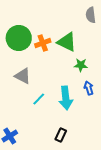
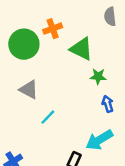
orange cross: (43, 43) -> (53, 29), moved
cyan arrow: (66, 98) -> (99, 140), moved, turned 65

